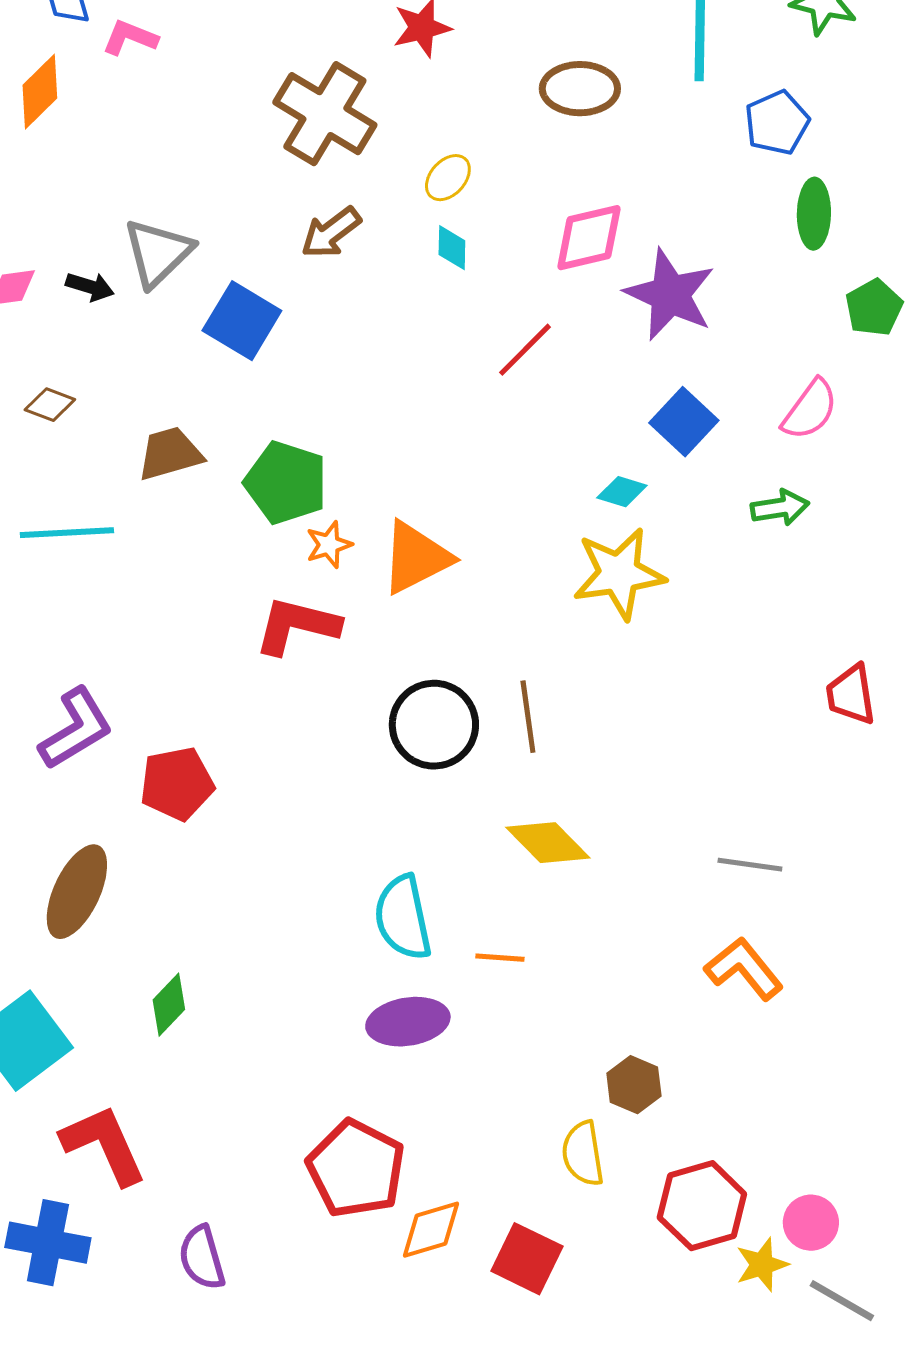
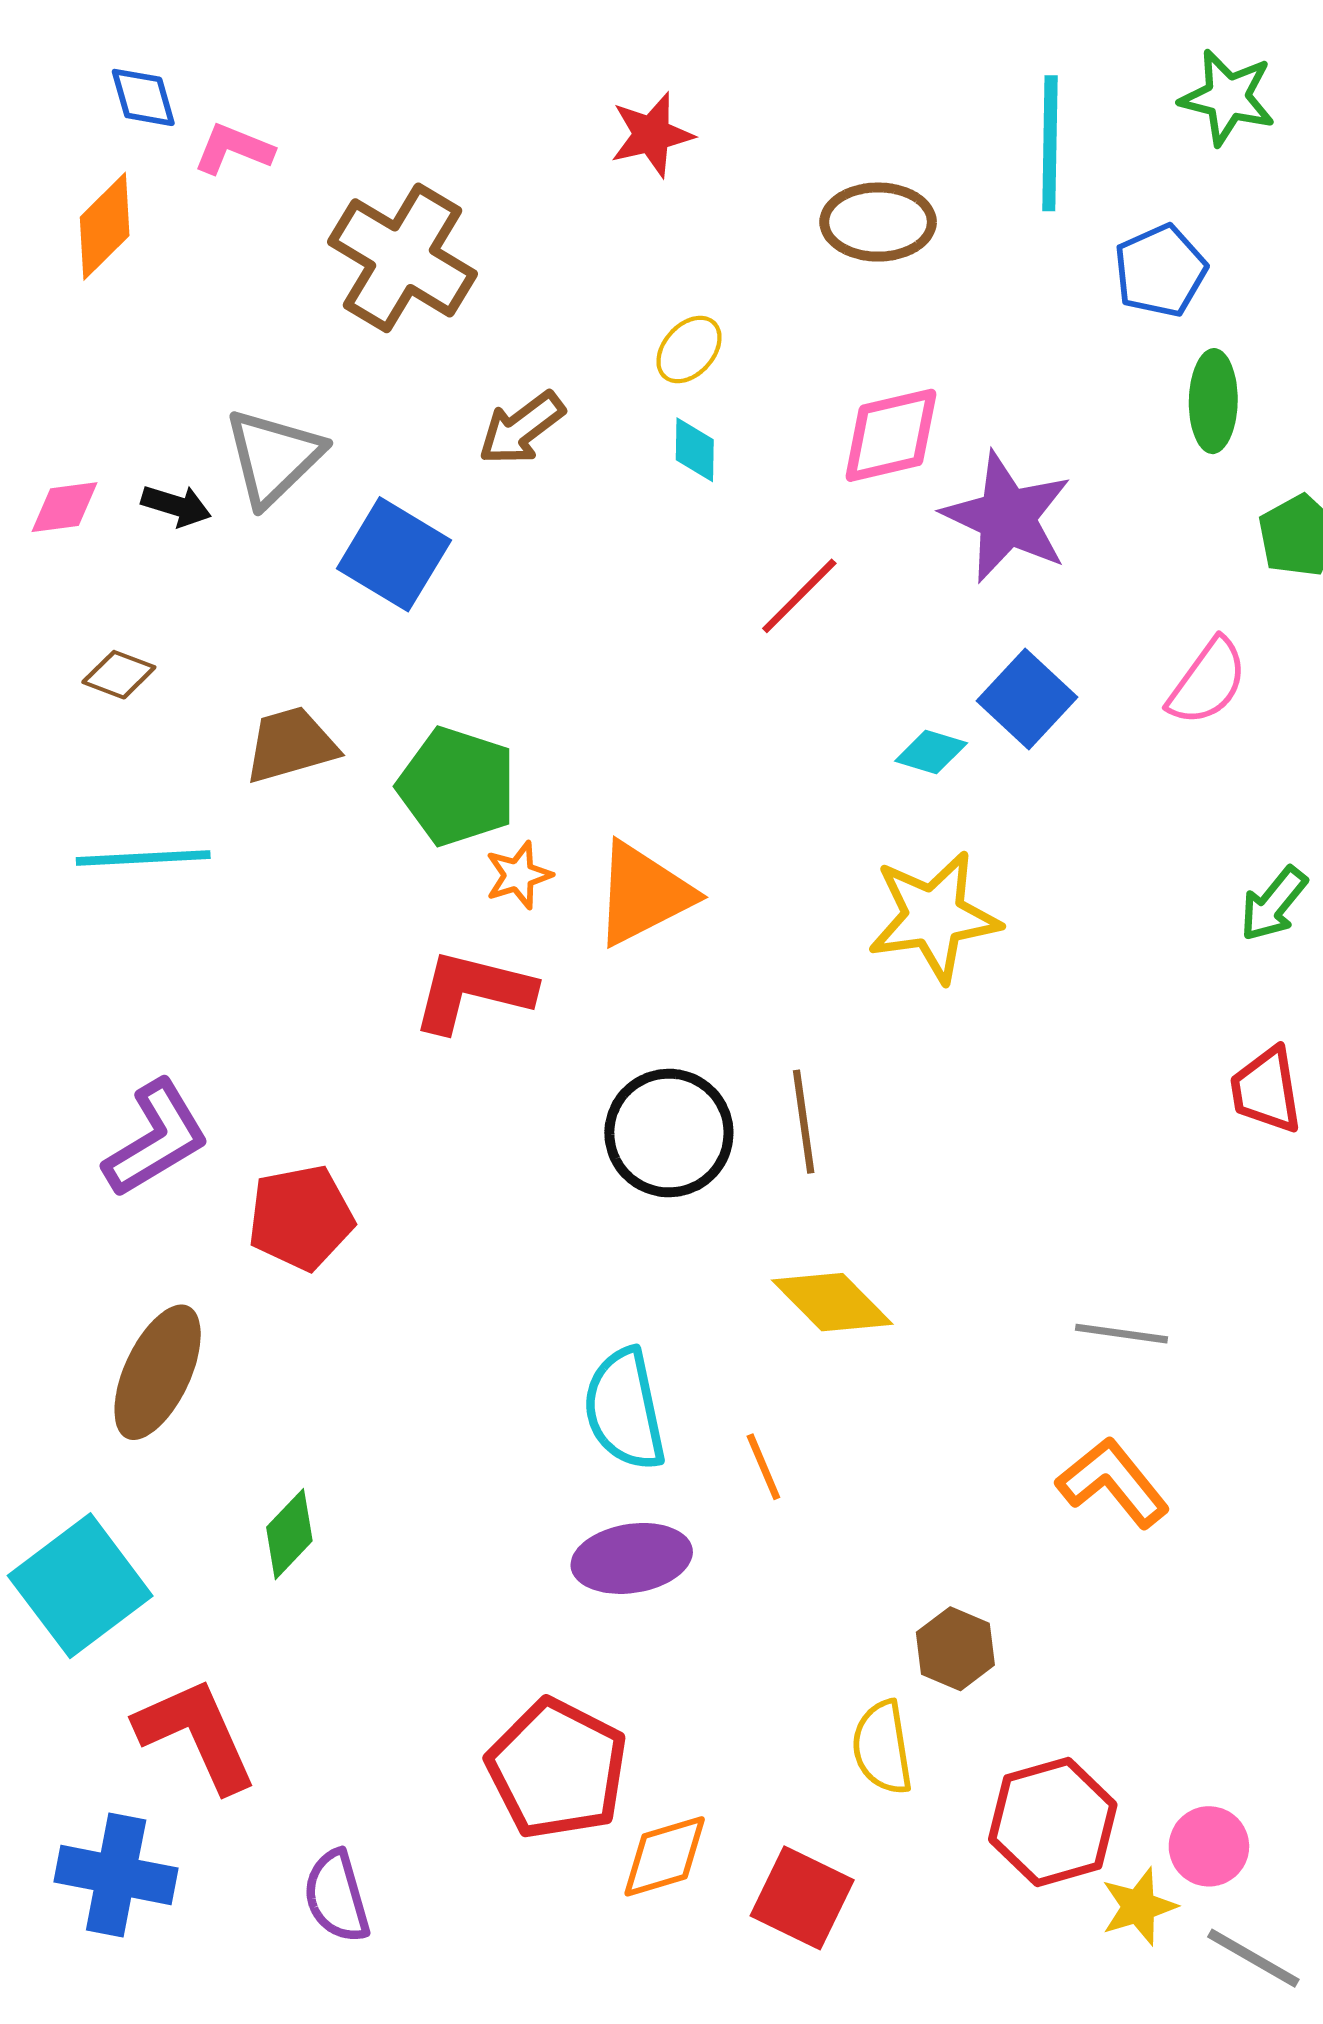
brown cross: (325, 114) -> (403, 258), moved
cyan diamond: (622, 492) -> (931, 752), moved
green arrow: (780, 508) -> (1273, 904), moved, turned 138
orange line: (500, 958) -> (763, 1467), turned 63

